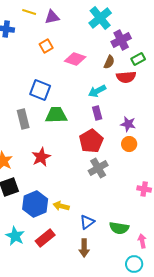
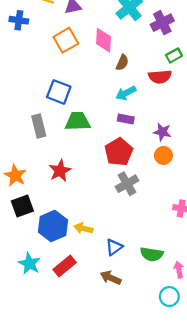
purple cross: (121, 40) -> (162, 23), moved
orange square: (46, 46) -> (66, 40), size x1.5
pink diamond: (75, 59) -> (103, 40), moved, turned 75
brown semicircle: (109, 62) -> (122, 63), moved
purple rectangle: (97, 113) -> (126, 119), turned -64
brown arrow: (84, 248) -> (111, 278), turned 114

